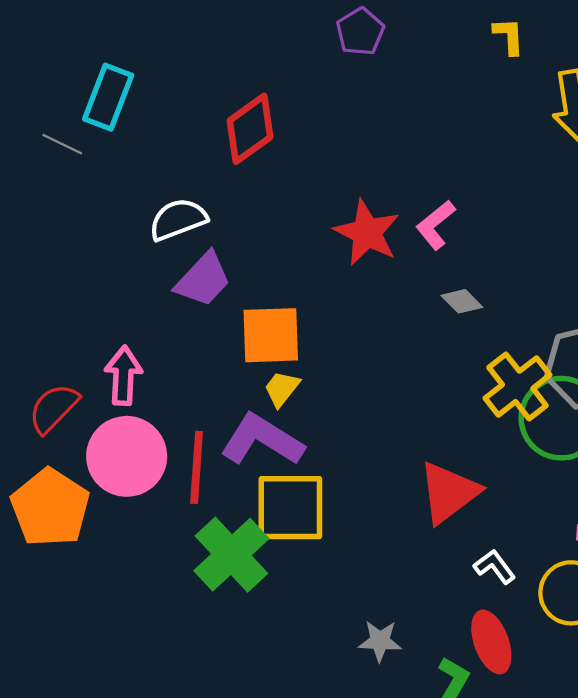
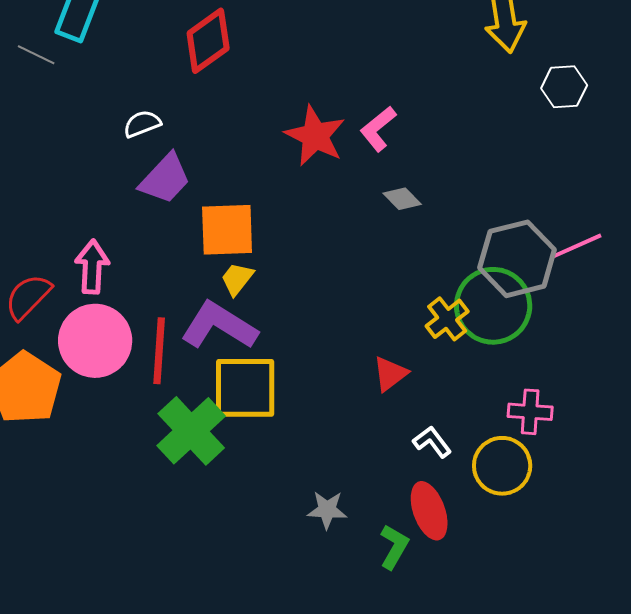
white semicircle: (178, 219) -> (142, 124), size x0.7
yellow cross: (518, 386) -> (447, 319), moved, size x0.7
red triangle: (449, 492) -> (390, 374), size x0.6

